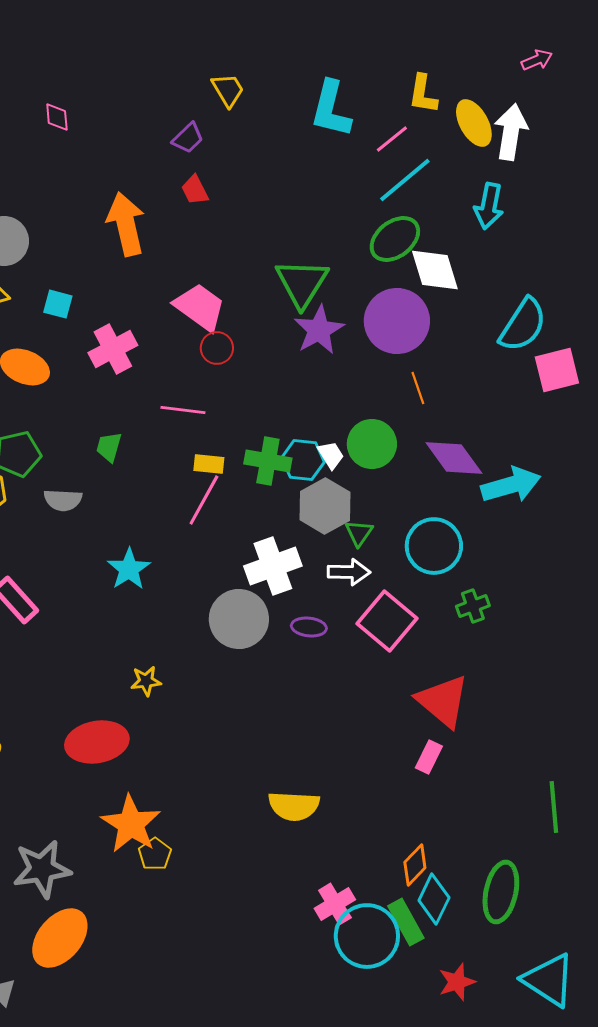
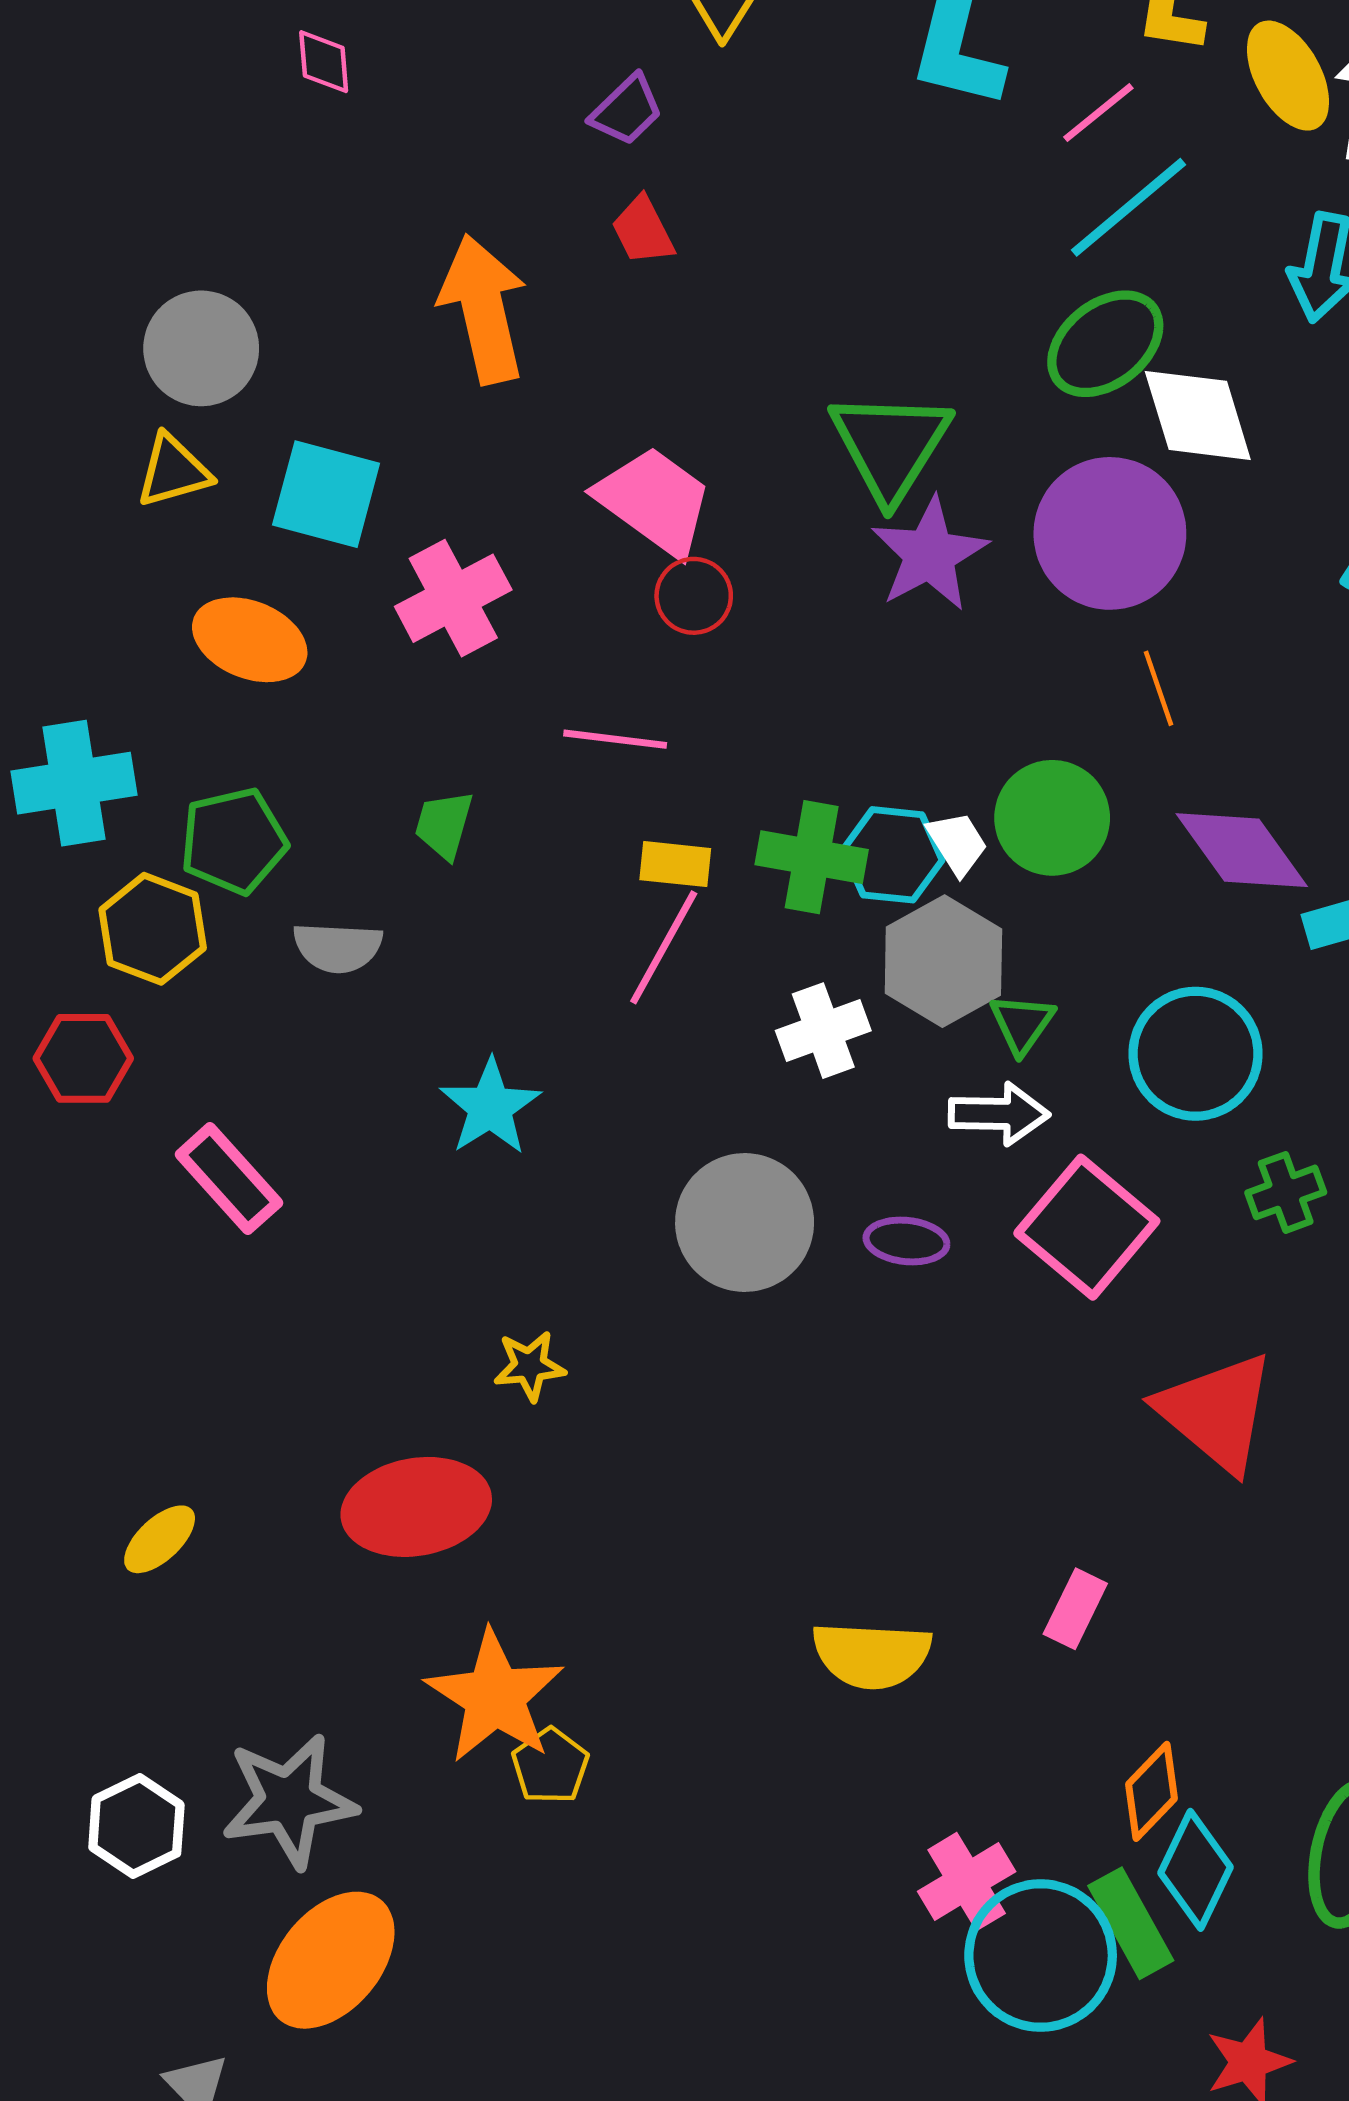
cyan square: (58, 304) -> (326, 494), size x1.6
white cross: (273, 566) -> (823, 1031), moved, size x0.7
pink rectangle: (429, 757) -> (1075, 1609), moved

